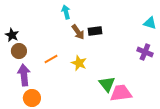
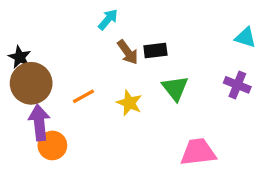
cyan arrow: (66, 12) -> (108, 19), turned 56
brown circle: (19, 51) -> (31, 83), size x1.6
green triangle: (107, 84) -> (175, 88), moved
orange circle: (32, 98) -> (52, 145), moved

